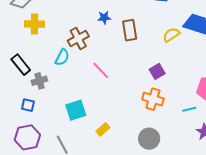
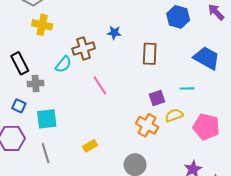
brown rectangle: (130, 30) -> (150, 54), moved
yellow semicircle: (171, 35) -> (174, 115), moved
cyan line: (189, 109) -> (187, 88), moved
cyan square: (76, 110) -> (47, 119), moved

